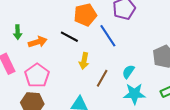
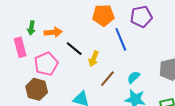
green arrow: (18, 32) -> (31, 28), moved
black line: (69, 37) -> (74, 49), moved

